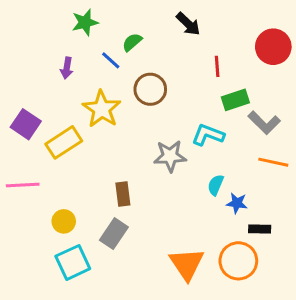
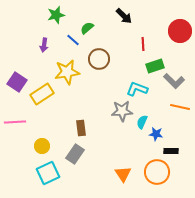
yellow star: (102, 109) -> (67, 72), turned 30
gray star: (170, 156) -> (122, 111), moved
orange triangle: (187, 264) -> (123, 174), size x0.7

